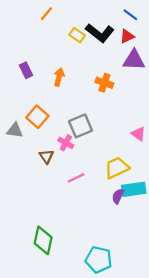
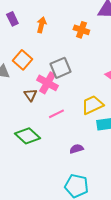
pink cross: (66, 143) -> (47, 83), size x1.5
purple semicircle: (118, 196) -> (76, 149), moved, turned 48
green diamond: (43, 240) -> (27, 136), moved, turned -60

